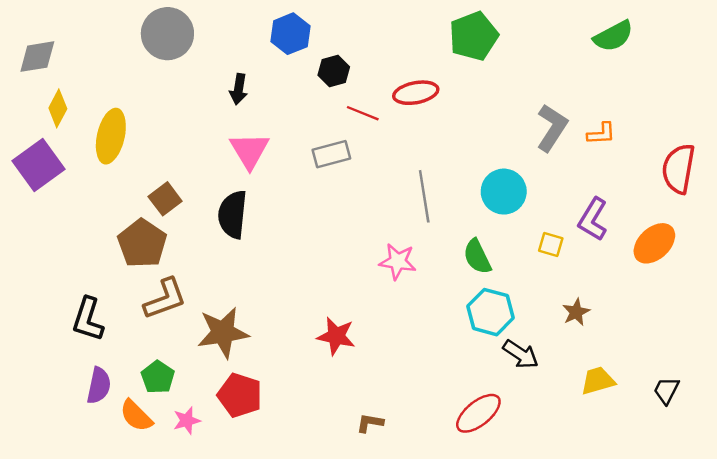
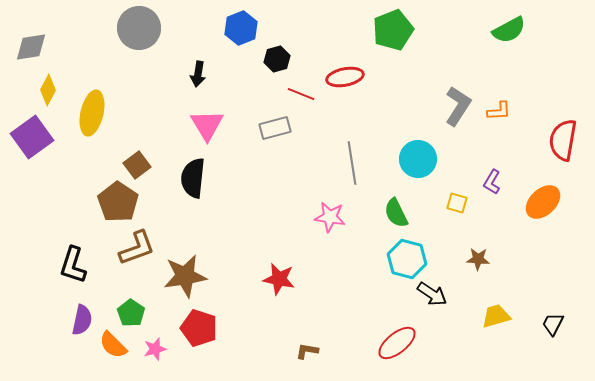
purple L-shape: (593, 219) -> (492, 182), size x0.7
brown star: (576, 312) -> (478, 259), turned 30

